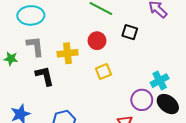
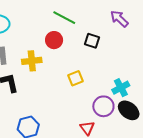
red circle: (97, 41) -> (54, 40), moved
yellow square: (103, 71) -> (75, 78), moved

